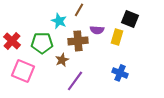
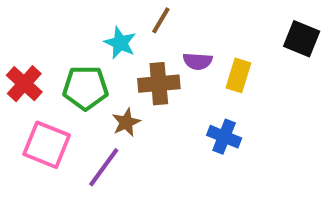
black square: (130, 19) -> (302, 39), moved
blue cross: (120, 73) -> (224, 137), moved
purple line: (75, 81) -> (104, 167), moved

